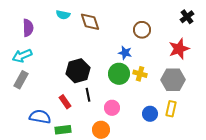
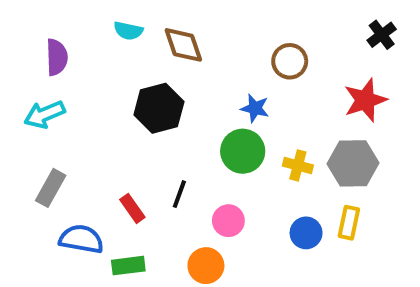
black hexagon: (78, 71) -> (159, 108), moved
yellow cross: (140, 74) -> (298, 165), moved
gray rectangle: (21, 80) -> (51, 188), moved
black line: (88, 95) -> (179, 194), turned 32

